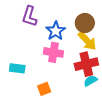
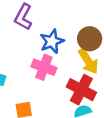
red cross: (86, 64) -> (81, 90), turned 30

